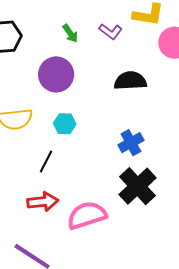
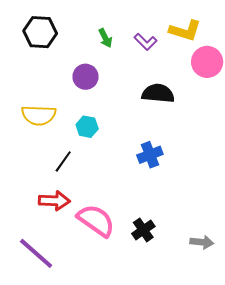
purple circle: (56, 74) -> (86, 77), size x0.7
black cross: (138, 186) -> (143, 230), moved, size x0.6
pink semicircle: (87, 215) -> (96, 220), turned 45

